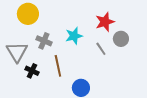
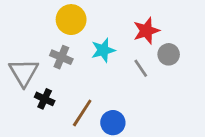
yellow circle: (28, 14) -> (71, 20), moved
brown line: (58, 66) -> (82, 113), moved, turned 45

